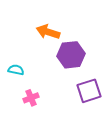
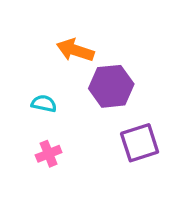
cyan semicircle: (16, 70) -> (44, 104), moved

